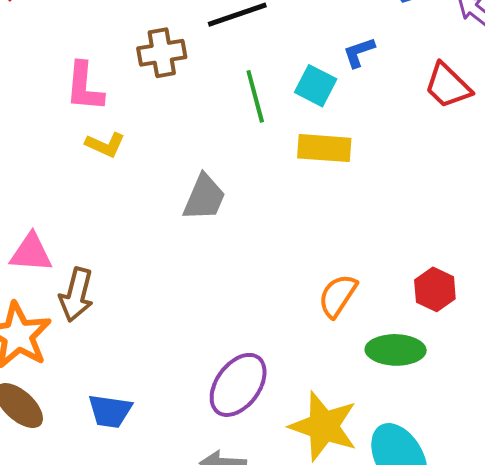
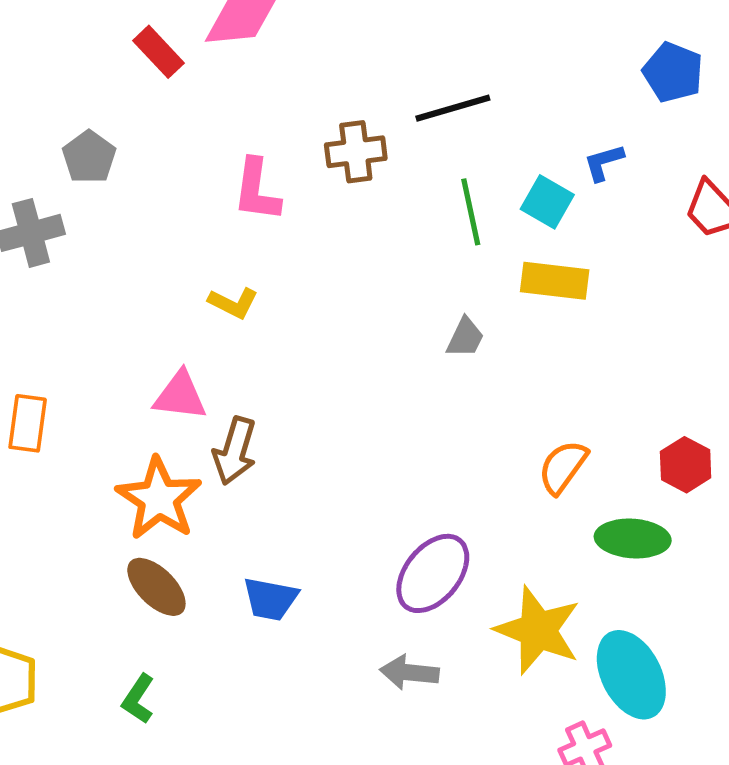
yellow L-shape: (105, 145) -> (233, 303), moved
gray trapezoid: (204, 197) -> (465, 338), moved, size x0.7

